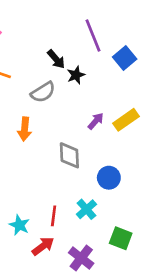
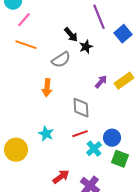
blue circle: (109, 178) -> (112, 138), moved
red line: (54, 216) -> (80, 134), moved, turned 63
cyan star: (19, 225) -> (46, 134), moved
green square: (121, 238) -> (120, 159), moved

